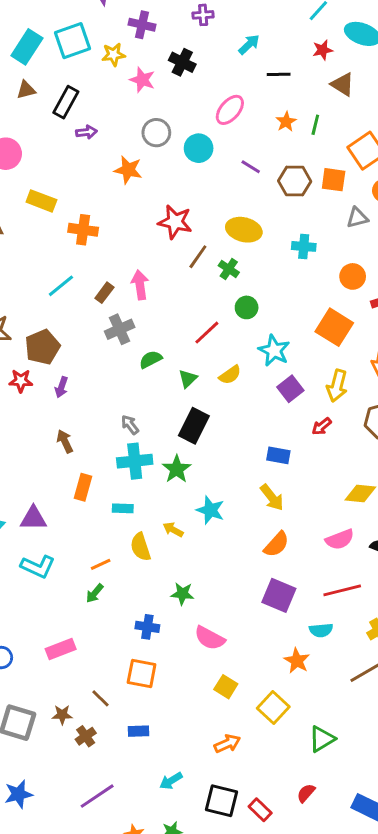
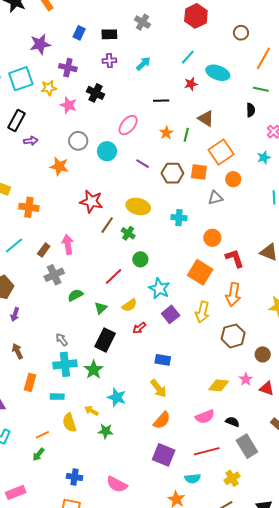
cyan arrow: (249, 44) -> (143, 64), moved
brown triangle: (343, 84) -> (206, 118), moved
red arrow: (322, 426) -> (139, 328), moved
green star: (182, 594) -> (106, 431), moved

